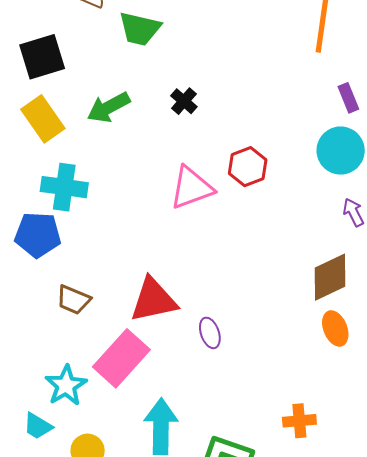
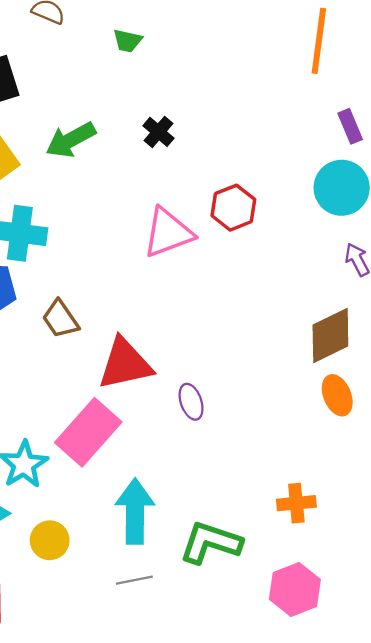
green trapezoid: (140, 29) -> (127, 41), moved, size x0.6
brown trapezoid: (73, 300) -> (60, 319), moved, turned 33

